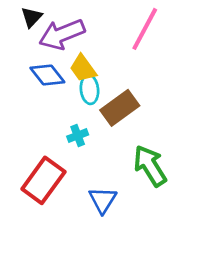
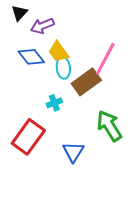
pink line: (145, 29) -> (105, 59), moved
purple arrow: (62, 34) -> (42, 26), size x0.7

